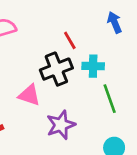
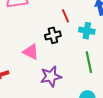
cyan cross: (93, 66) -> (87, 31), moved
black cross: (56, 69) -> (53, 35), size x0.7

